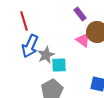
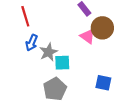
blue arrow: (30, 46) -> (32, 43), size x0.7

